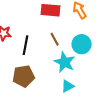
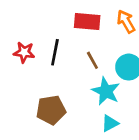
black line: (26, 45) -> (55, 52), moved

